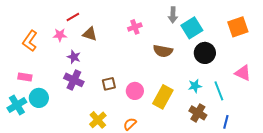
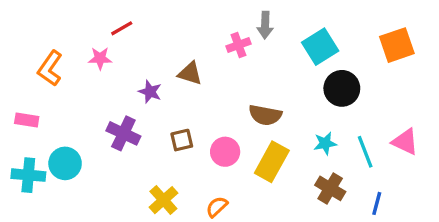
gray arrow: (173, 15) -> (265, 25), moved
pink cross: (135, 27) -> (238, 45), moved
brown triangle: (90, 34) -> (190, 73), moved
brown semicircle: (163, 51) -> (265, 115), moved
purple star: (74, 57) -> (150, 92), moved
pink triangle: (243, 73) -> (405, 142), moved
pink rectangle: (25, 77) -> (27, 120), moved
cyan cross: (17, 105) -> (28, 175), turned 36

